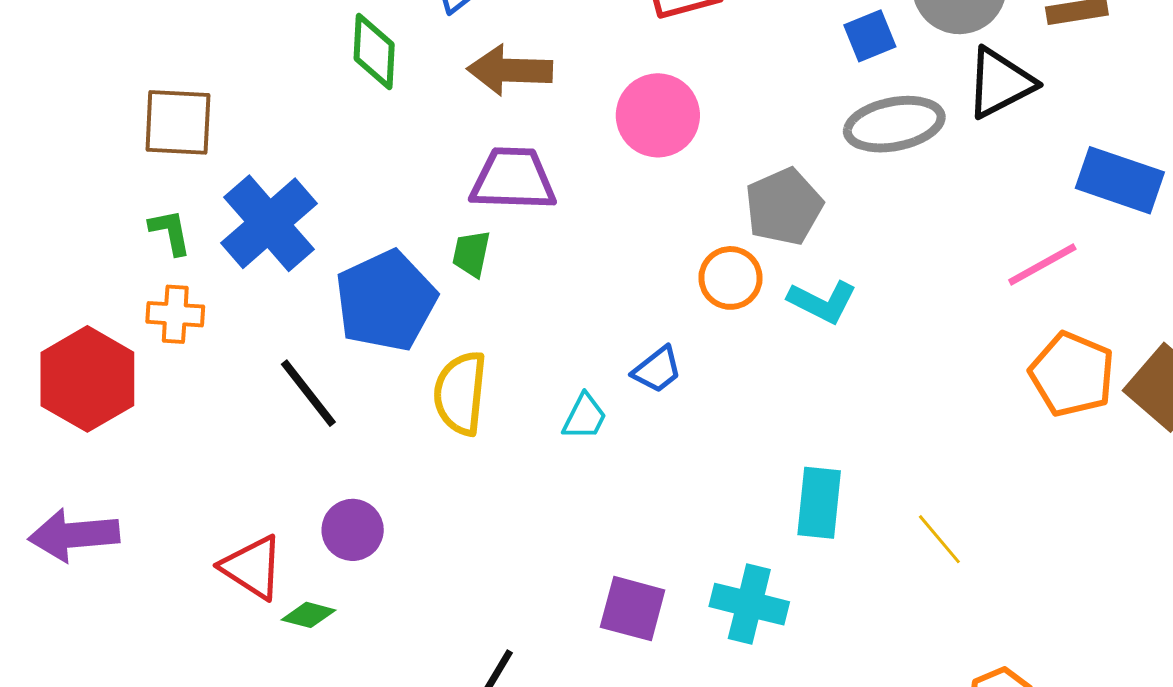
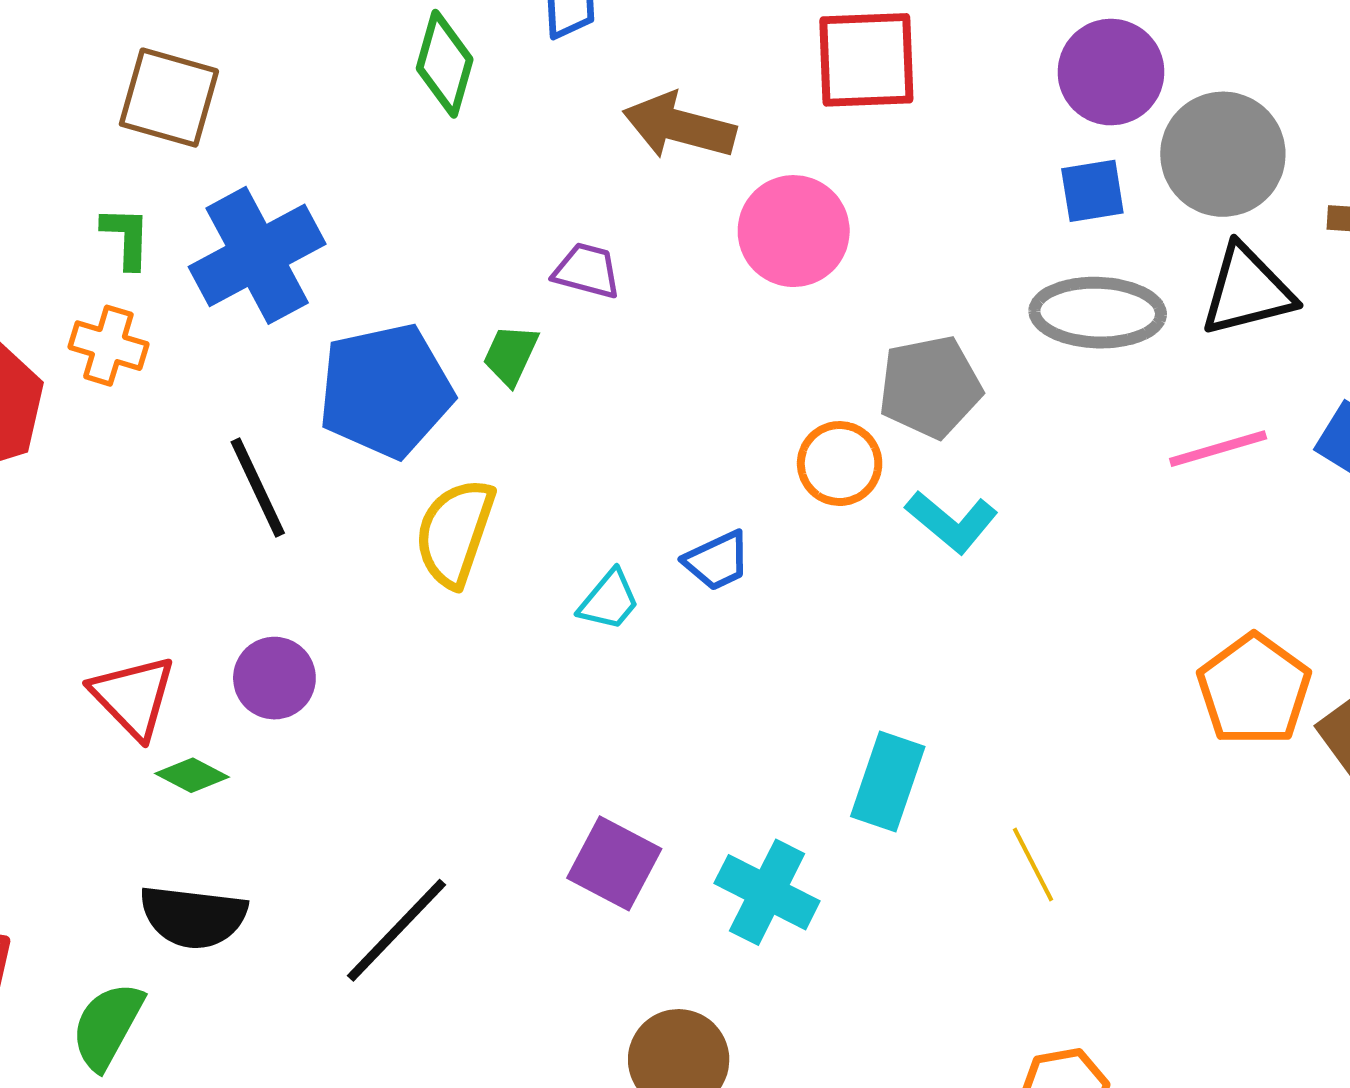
brown arrow: (510, 70) -> (679, 126), moved
purple trapezoid: (513, 179) -> (587, 271), size x0.6
pink line: (1042, 264) -> (1218, 449), moved

